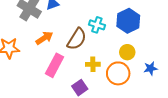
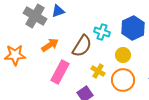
yellow circle: (127, 52) -> (123, 55), moved
yellow cross: (93, 64) -> (98, 71), turned 32

